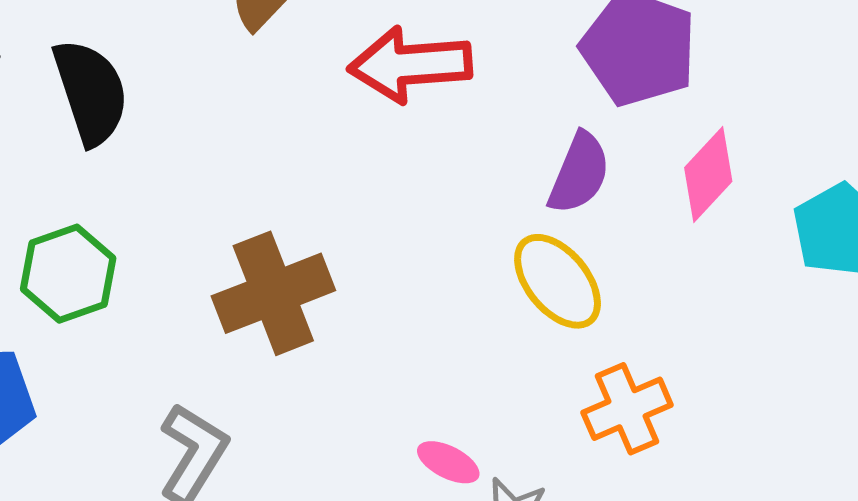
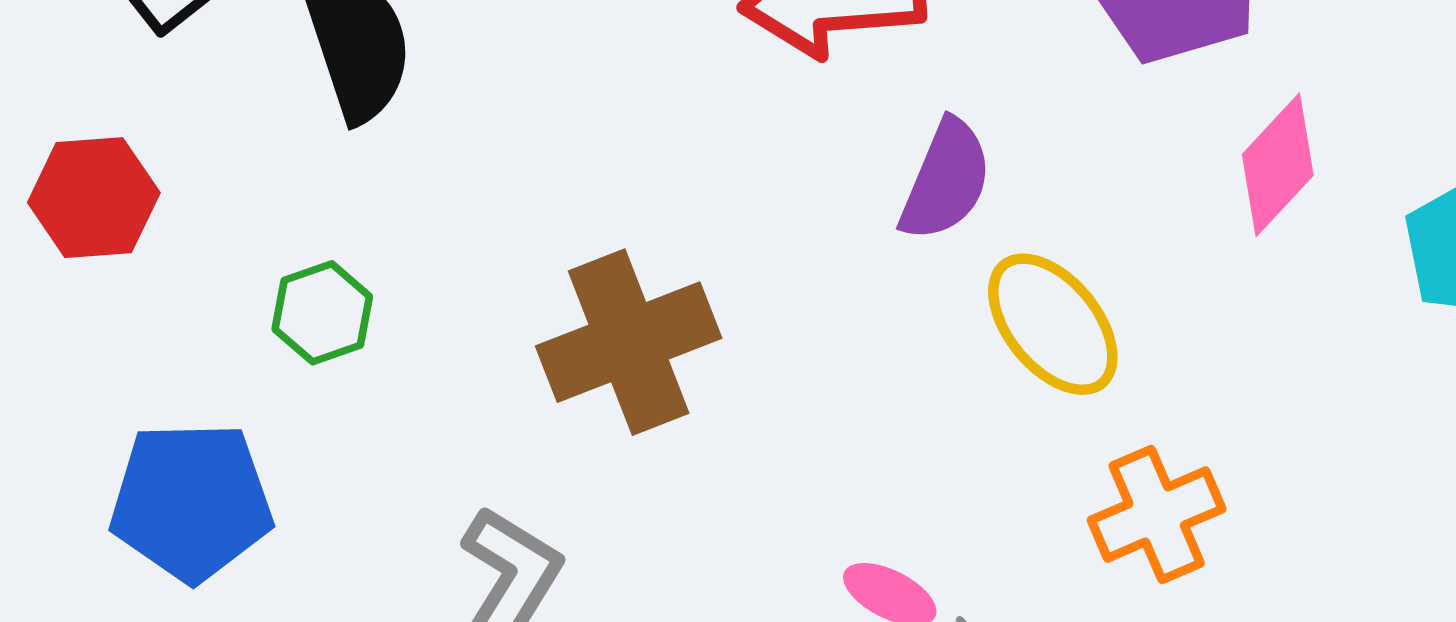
purple semicircle: (579, 173) -> (946, 180), moved
green hexagon: (68, 274) -> (322, 313), size x0.7

